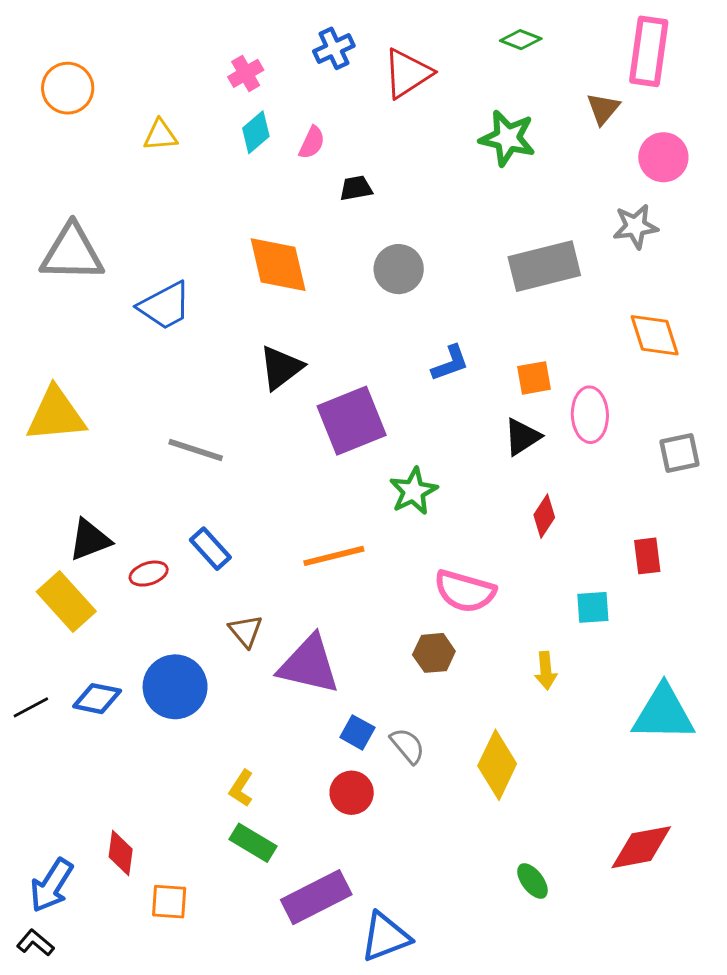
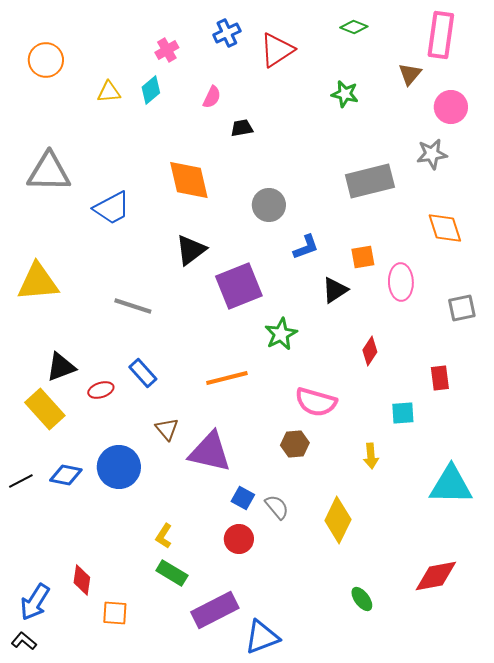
cyan diamond: (256, 132) -> (151, 90), moved
green star: (507, 138) -> (345, 94), size x0.7
gray circle: (399, 269) -> (269, 205), moved
black triangle: (522, 437) -> (335, 290), moved

